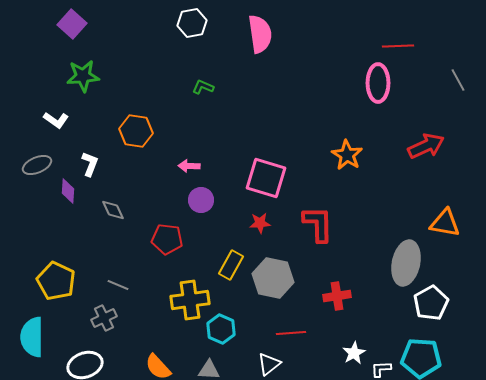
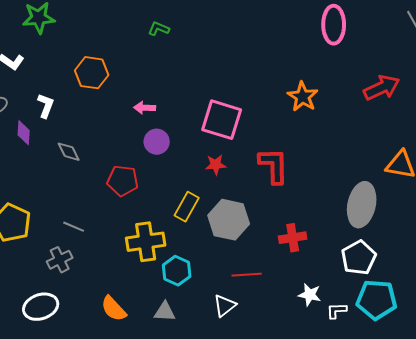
white pentagon: (431, 303) -> (359, 258), moved
white star: (354, 353) -> (310, 295), turned -30

